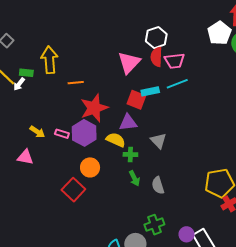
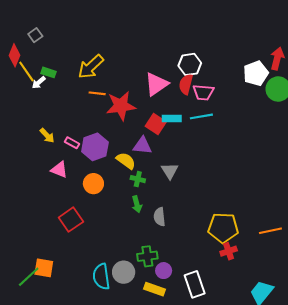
yellow arrow: (49, 60) -> (91, 67), moved, turned -140
red star: (94, 108) -> (121, 106), moved
pink triangle: (25, 157) -> (59, 170), moved
red square: (73, 190) -> (71, 220), moved
purple circle: (187, 234) -> (164, 271), moved

